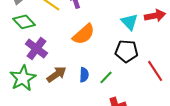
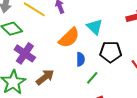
cyan triangle: (129, 22) -> (95, 27), moved
blue semicircle: (84, 75) -> (81, 59), moved

